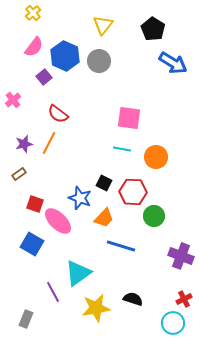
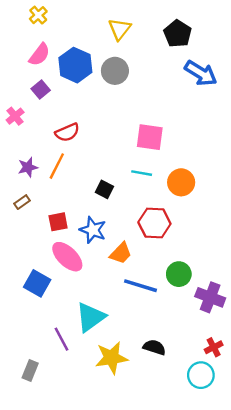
purple square: (44, 77) -> (41, 89), moved
red semicircle: (58, 114) -> (67, 132), turned -60
black square: (104, 183) -> (104, 189), moved
red square: (35, 204) -> (58, 222), moved, turned -30
green circle: (154, 216) -> (179, 274), moved

